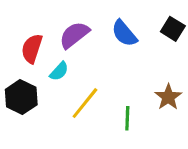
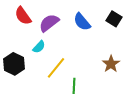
red semicircle: (32, 49) -> (23, 16), moved, turned -54
green line: (127, 118) -> (74, 86), moved

